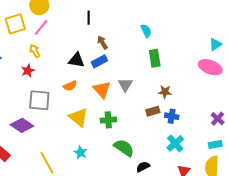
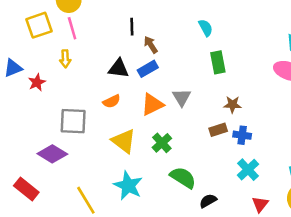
black line: (89, 18) -> (132, 27), moved
pink line: (41, 27) -> (72, 28), turned -54
yellow arrow: (35, 51) -> (65, 59), turned -152
red star: (28, 71) -> (37, 82), moved
orange triangle: (102, 90) -> (152, 105), turned 48
green cross: (108, 120) -> (162, 143), turned -35
cyan star: (81, 152) -> (128, 186), size x1.6

